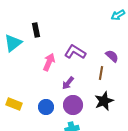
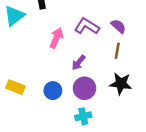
purple semicircle: (112, 56) -> (118, 26), moved
black star: (104, 101) -> (121, 84), turned 30

